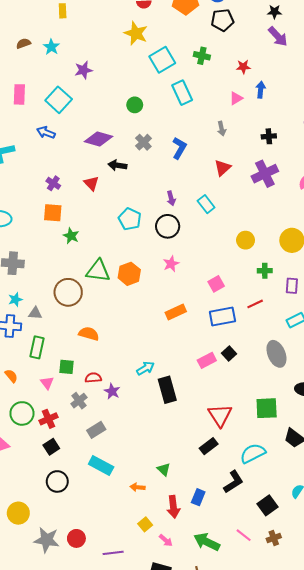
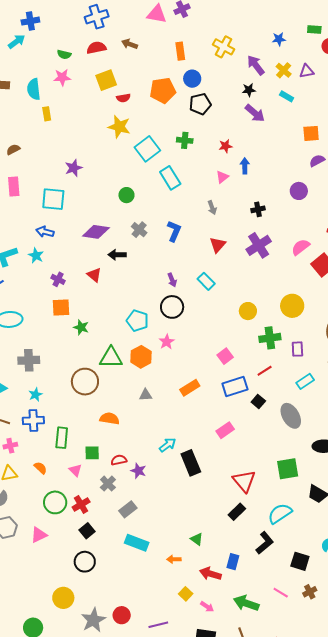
cyan star: (51, 47) -> (36, 255), moved
pink rectangle: (19, 94) -> (14, 187), moved
cyan square: (59, 100) -> (53, 199), turned -30
cyan pentagon: (130, 219) -> (137, 321), moved
pink star: (171, 264) -> (167, 342), moved
green cross: (265, 271) -> (270, 338), size x1.5
gray triangle: (35, 313) -> (145, 395), moved
black square: (229, 353) -> (258, 402), moved
black circle: (57, 481) -> (85, 562), moved
black square: (267, 505) -> (300, 561), turned -30
red arrow: (173, 507) -> (210, 574), turned 120
gray star: (47, 540) -> (93, 620), turned -30

